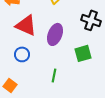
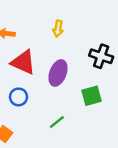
green line: (54, 75) -> (57, 122), turned 40

